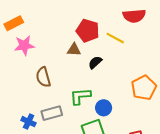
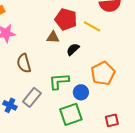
orange pentagon: (144, 88) -> (103, 73), moved
gray rectangle: (52, 113) -> (32, 97), turned -36

